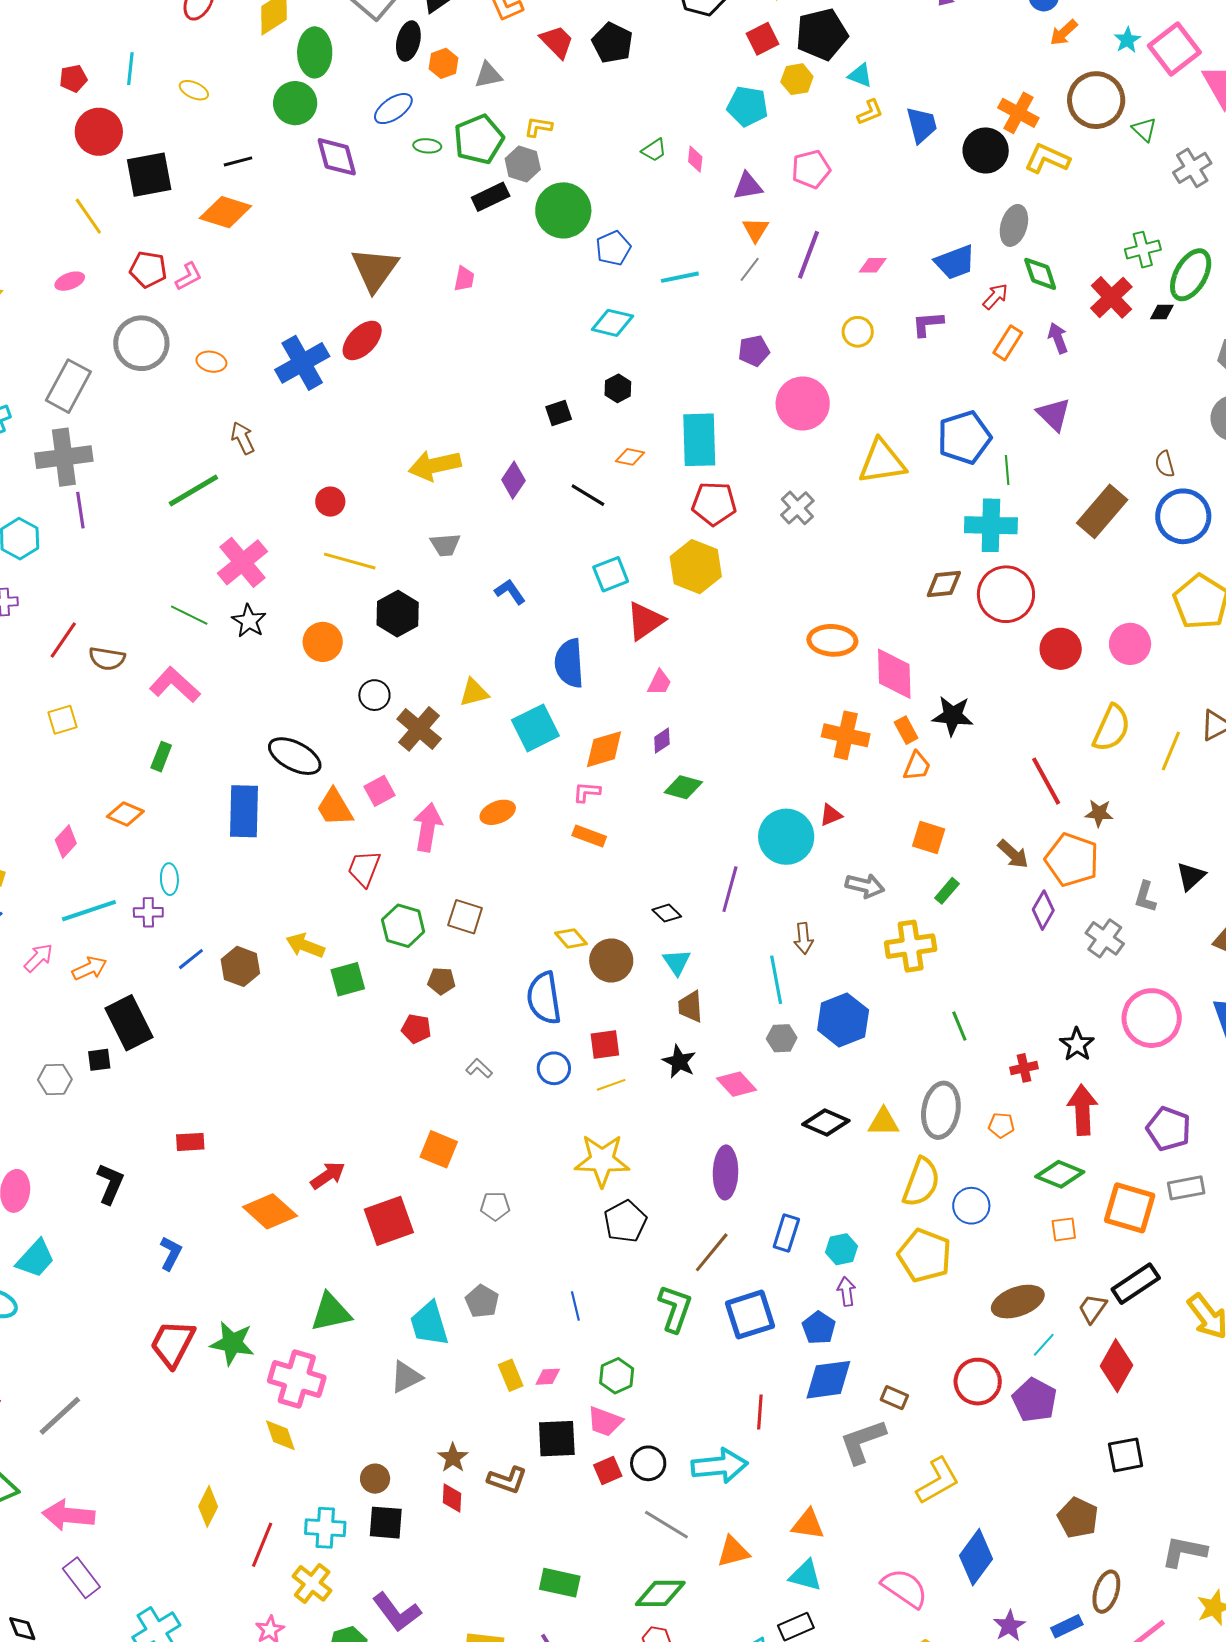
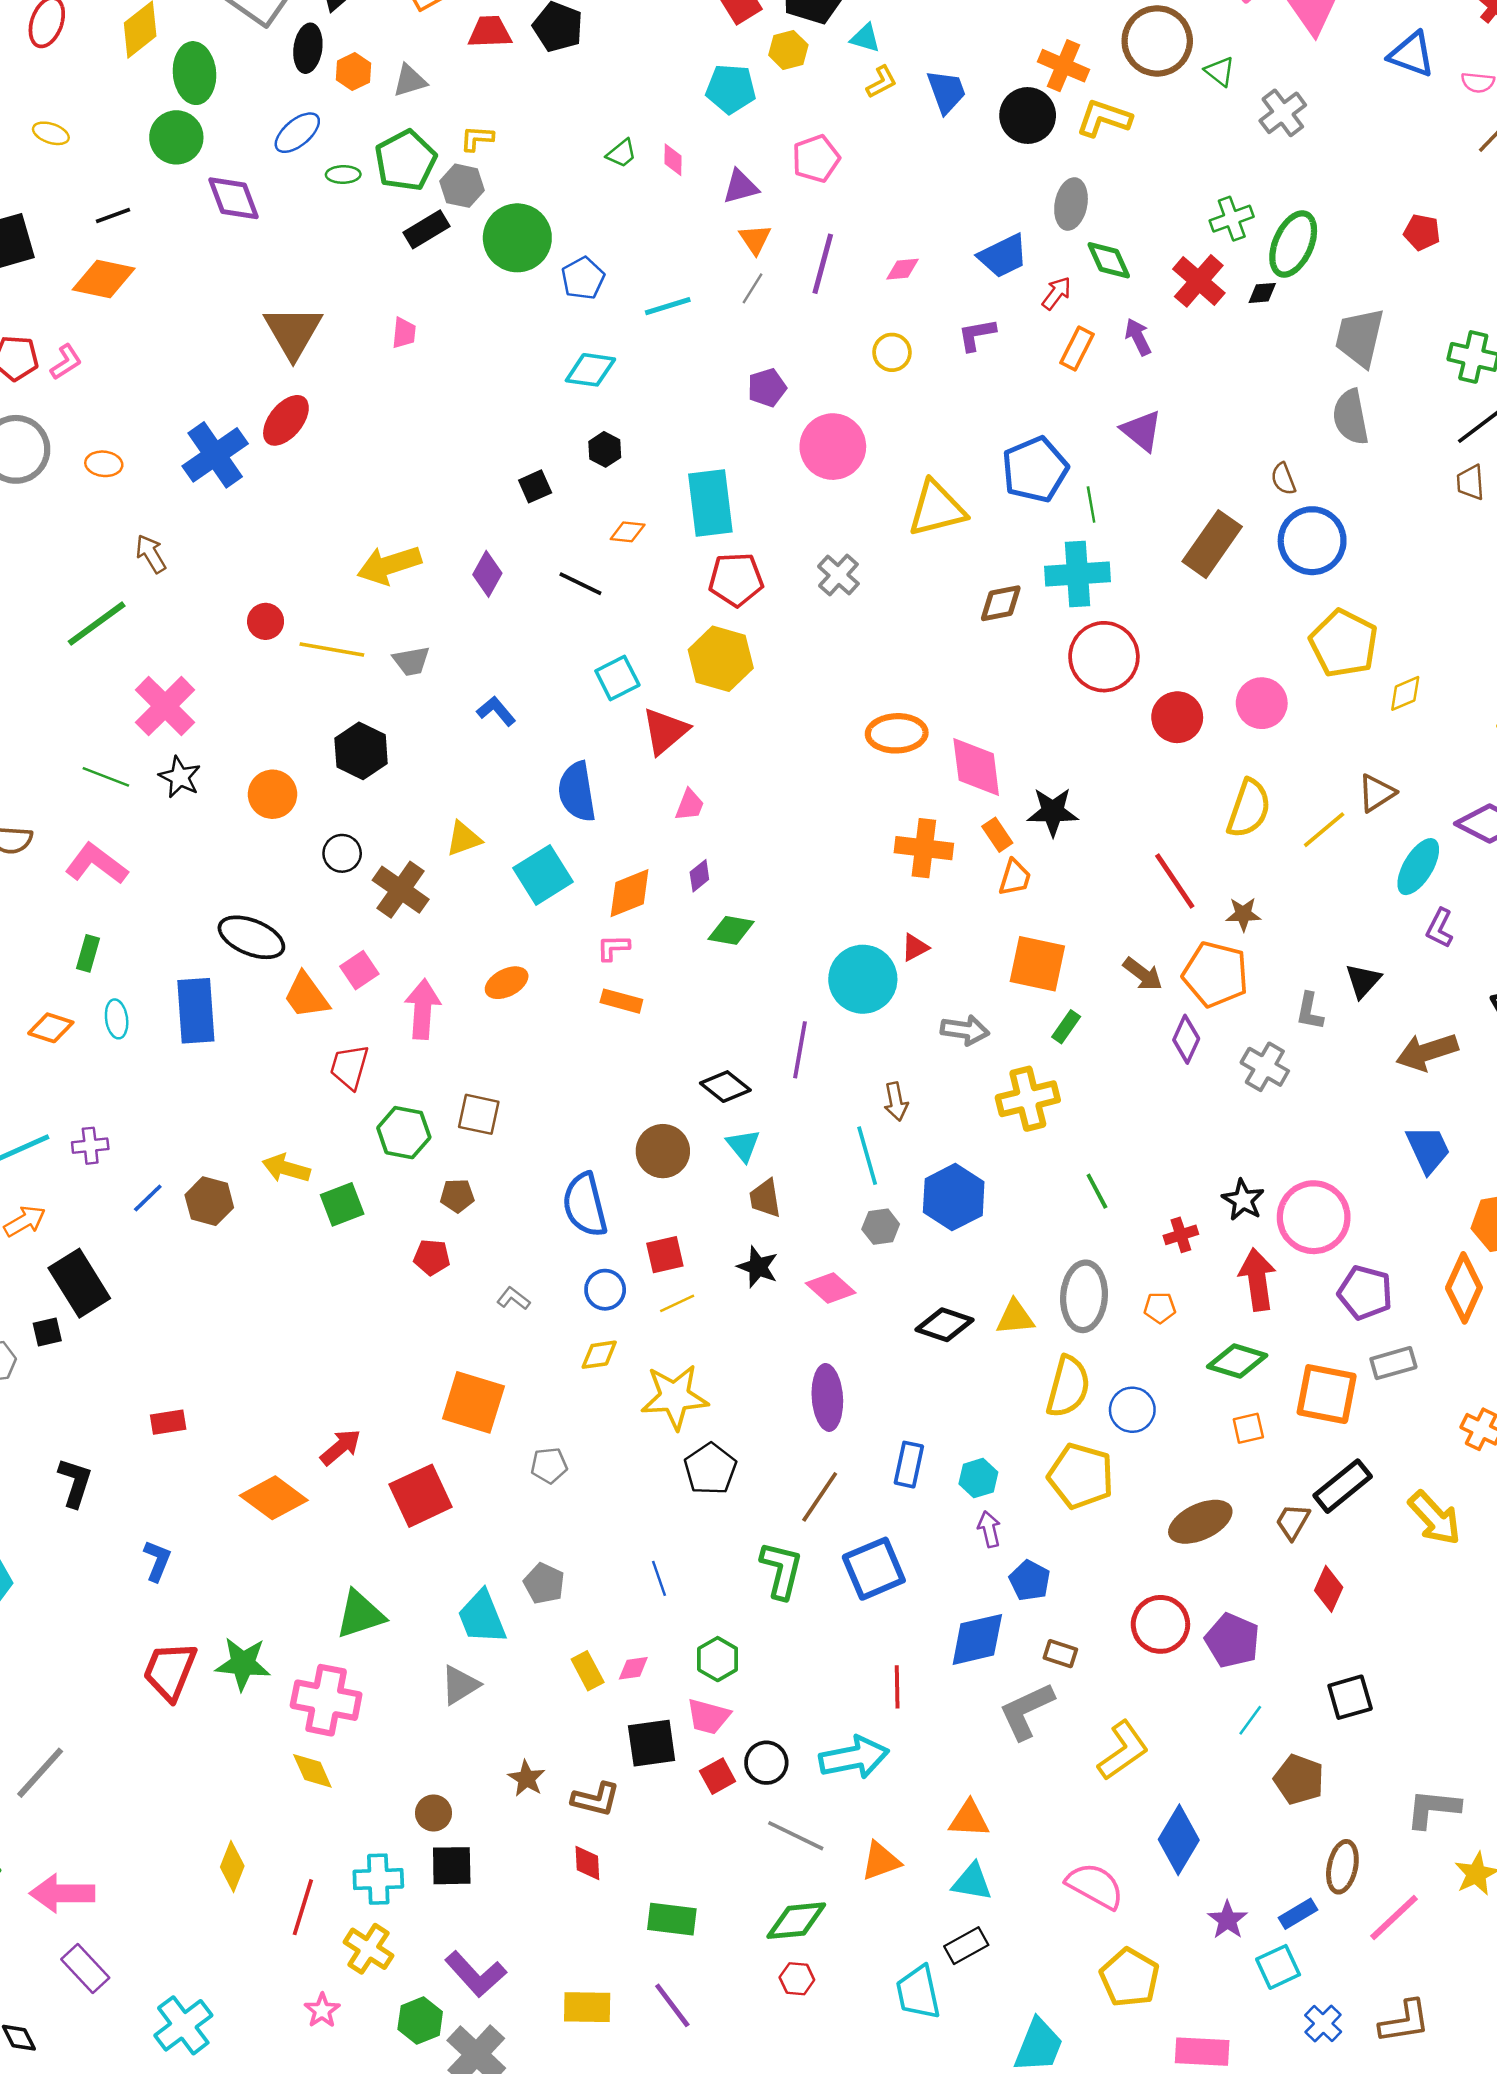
red trapezoid: (557, 42) -> (490, 32), turned -42
yellow line: (350, 561) -> (332, 649), moved
brown diamond: (944, 584) -> (1001, 603), moved
yellow line: (1171, 751) -> (1324, 830), turned 33
orange square: (929, 838) -> (1037, 964), size x1.4
cyan ellipse: (169, 879) -> (117, 1019), moved
black diamond: (667, 913) -> (725, 1087), size x1.4
yellow diamond: (571, 938) -> (599, 1355), moved, turned -52
pink circle: (1152, 1018) -> (1314, 1217), moved
orange square: (439, 1149) -> (473, 1402), size x1.4
blue pentagon: (819, 1328) -> (1030, 1581), moved
cyan line: (1044, 1345) -> (1250, 1720), moved
red diamond: (1116, 1366) -> (1329, 1589), size x0.7
red diamond: (452, 1498) -> (587, 1863), moved

